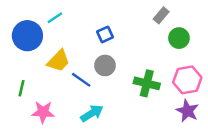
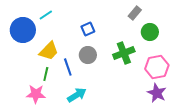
blue line: (81, 80) -> (68, 67), turned 36
green cross: (147, 83) -> (124, 53), moved, turned -35
green line: (21, 88) -> (46, 74), moved

